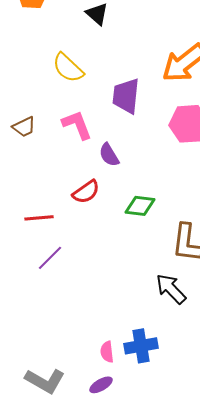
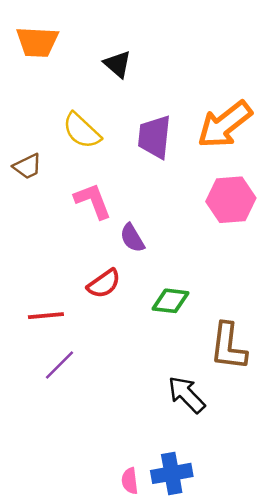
purple trapezoid: (126, 96) -> (154, 137), moved
brown trapezoid: (24, 127) -> (27, 166), moved
black arrow: (171, 289) -> (187, 395), moved

